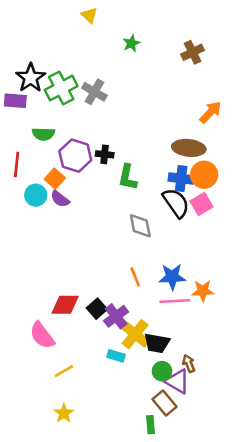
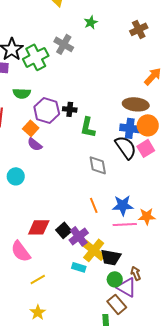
gray cross: (94, 92) -> (64, 44), moved
cyan circle: (36, 195) -> (16, 176), moved

